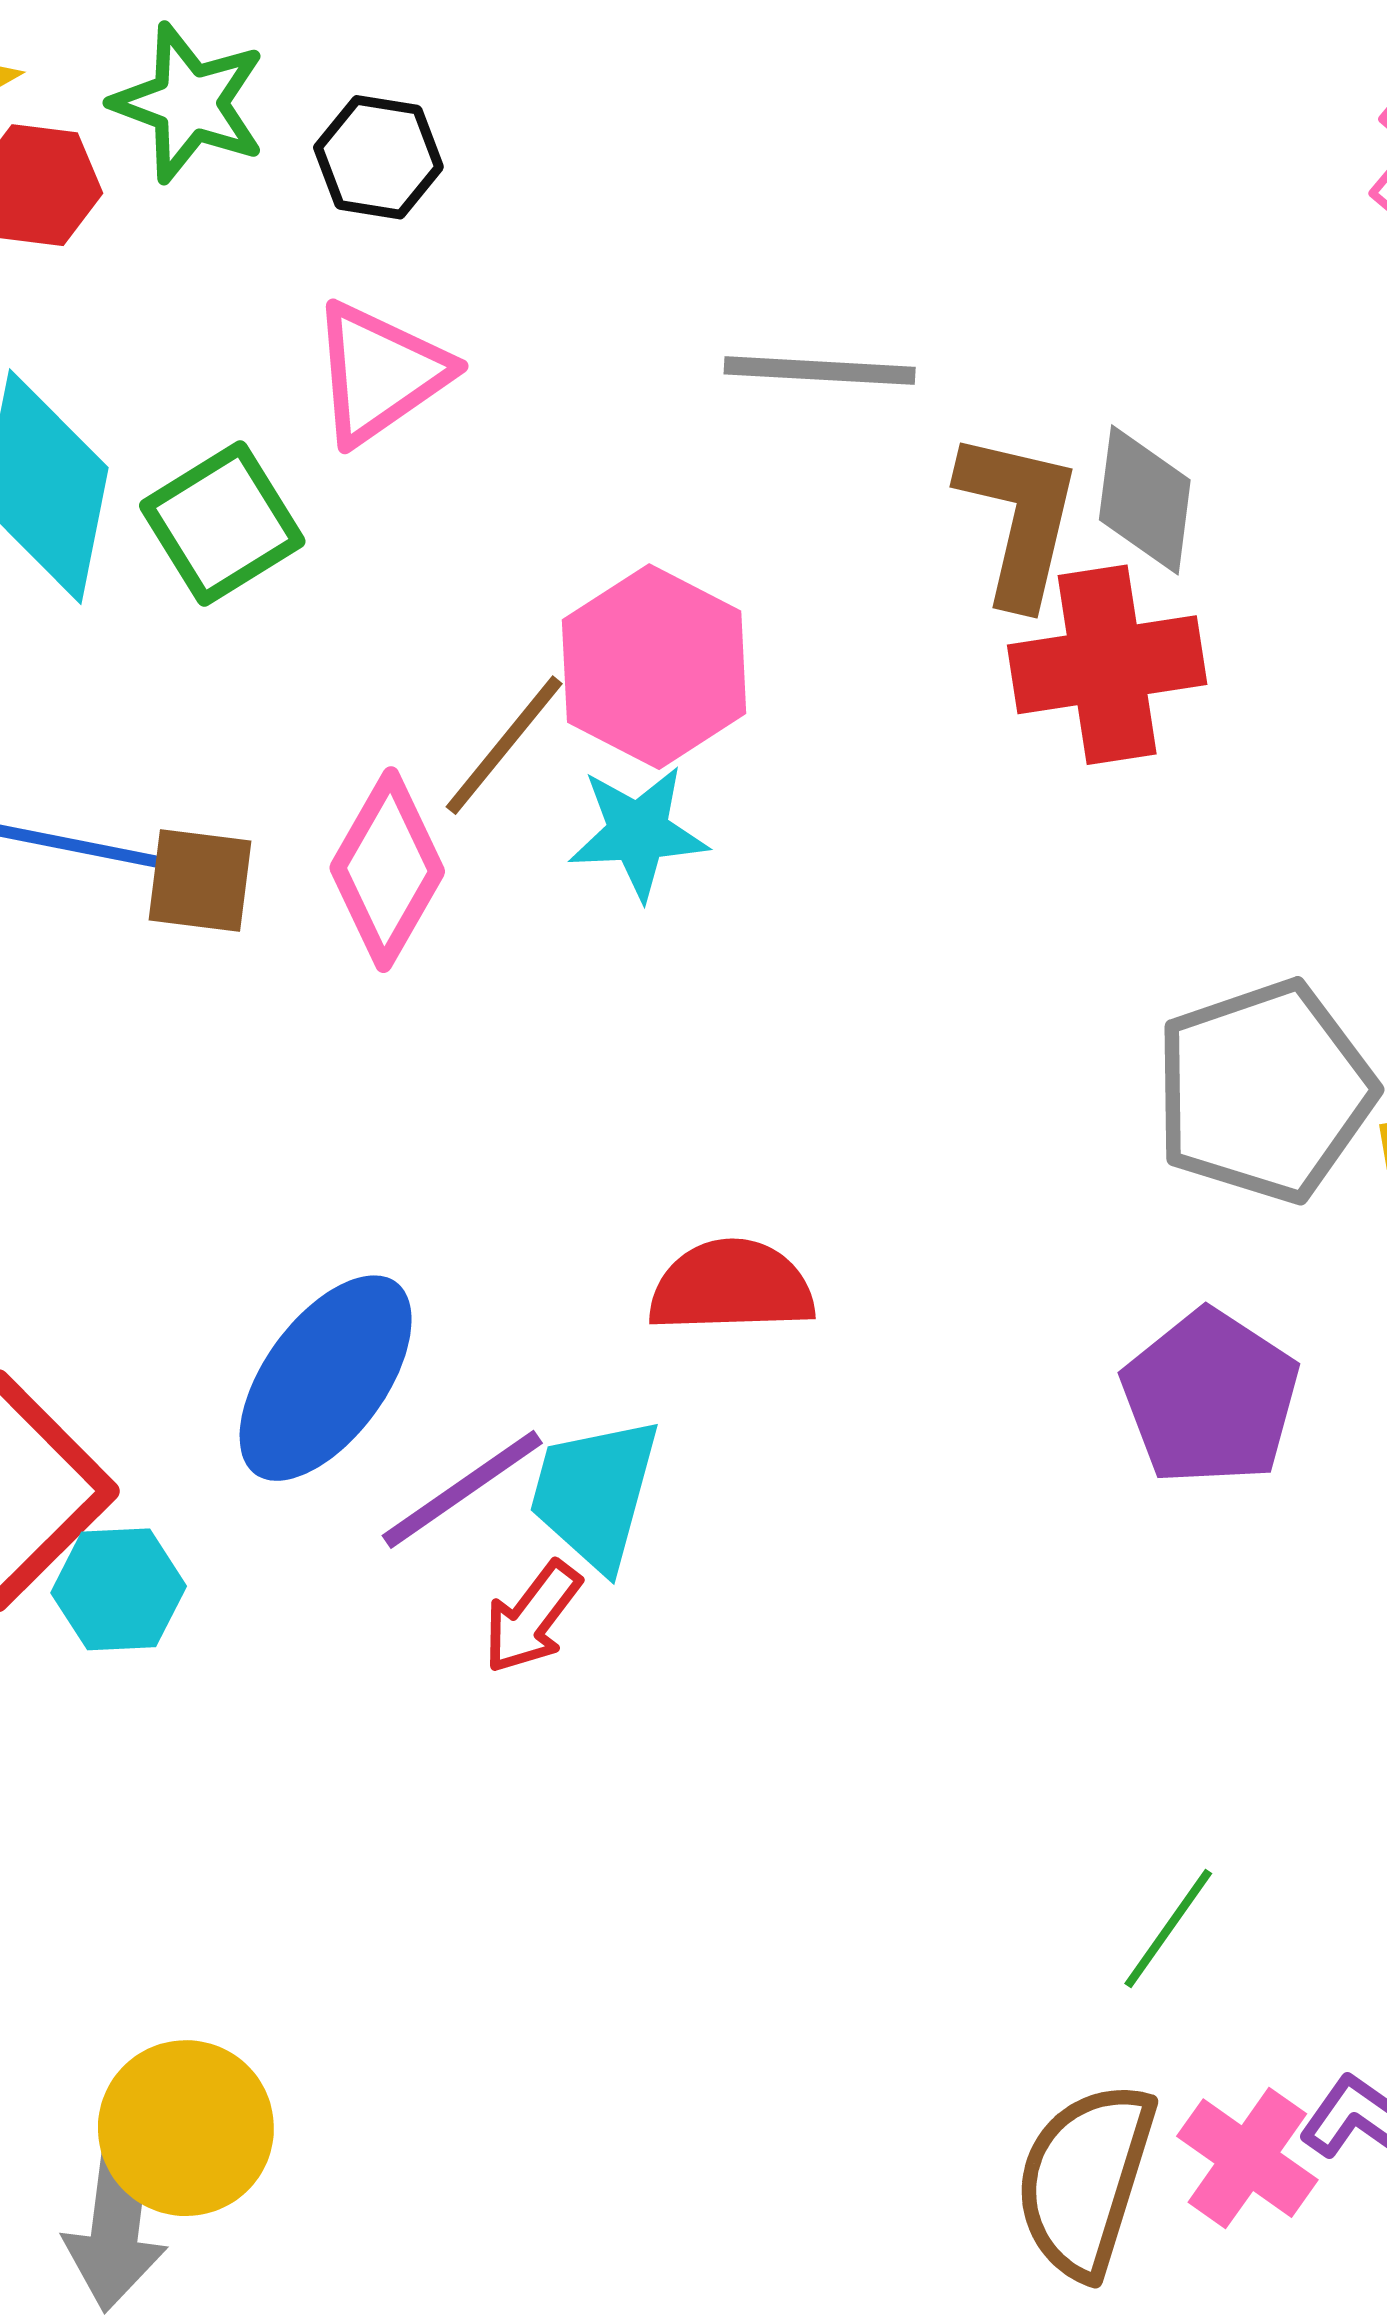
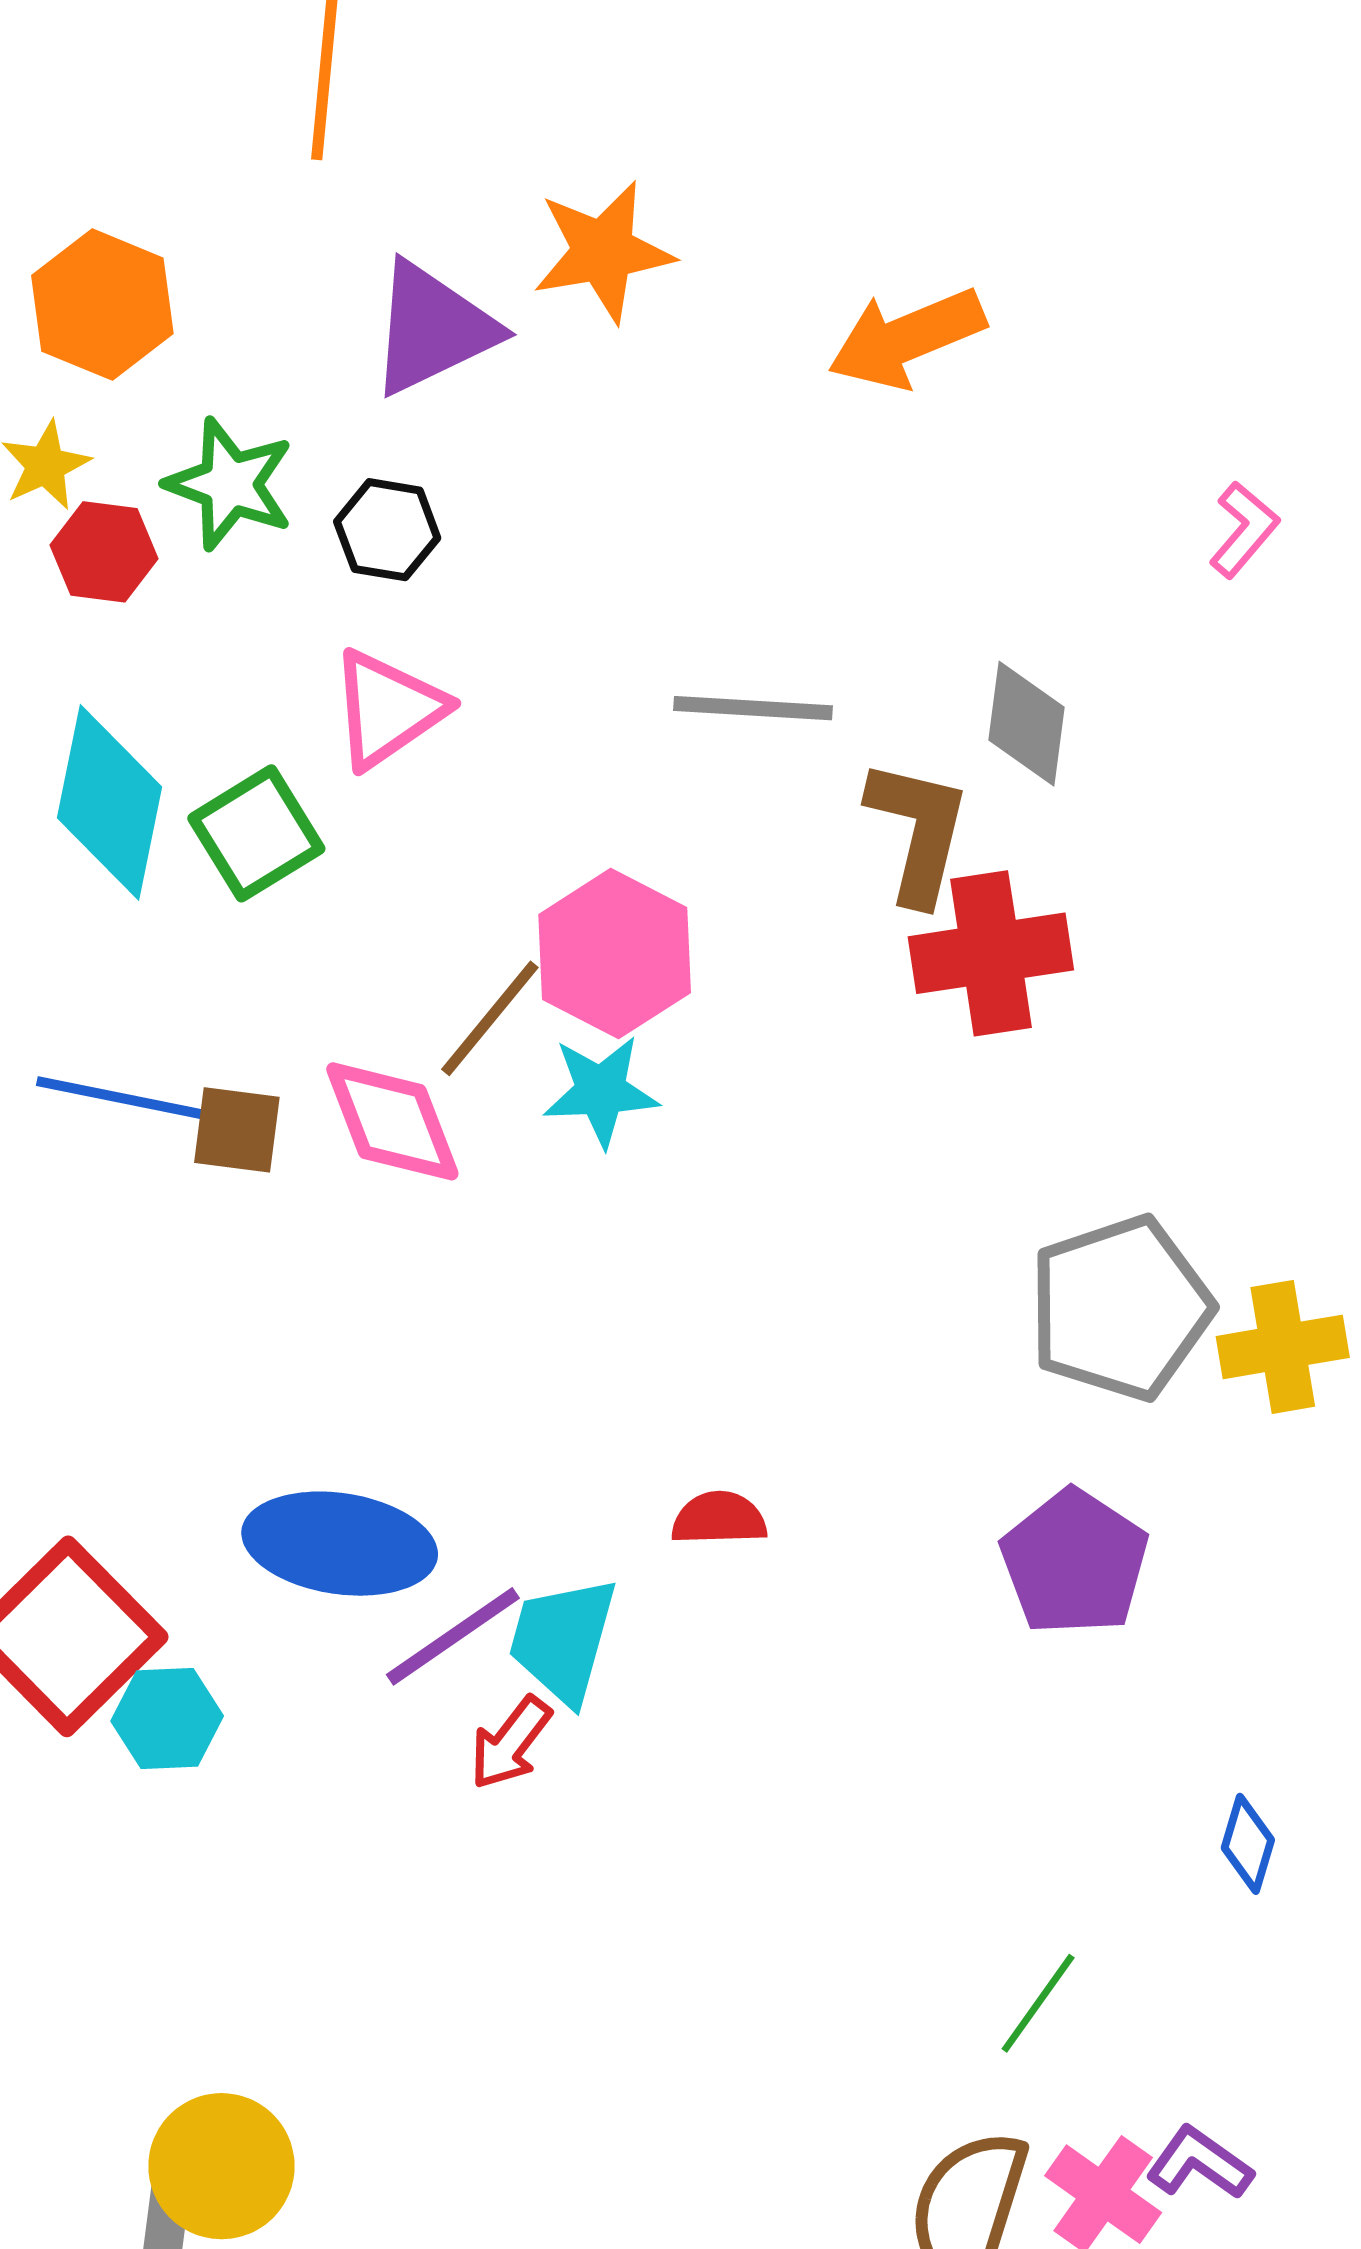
gray diamond: (1145, 500) -> (1027, 724), moved
pink diamond: (387, 870) -> (392, 1121), turned -51
red semicircle: (731, 1286) -> (719, 1518), moved, size x0.7
blue ellipse: (326, 1378) -> (340, 1544), turned 62

